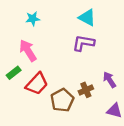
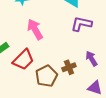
purple L-shape: (83, 43) -> (81, 24), moved
pink arrow: (28, 51) -> (35, 29), moved

